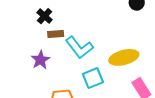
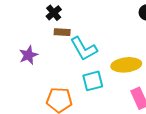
purple star: (40, 60) -> (28, 55), moved

